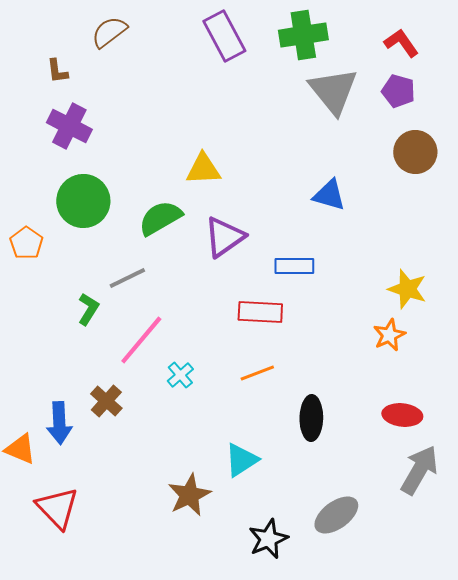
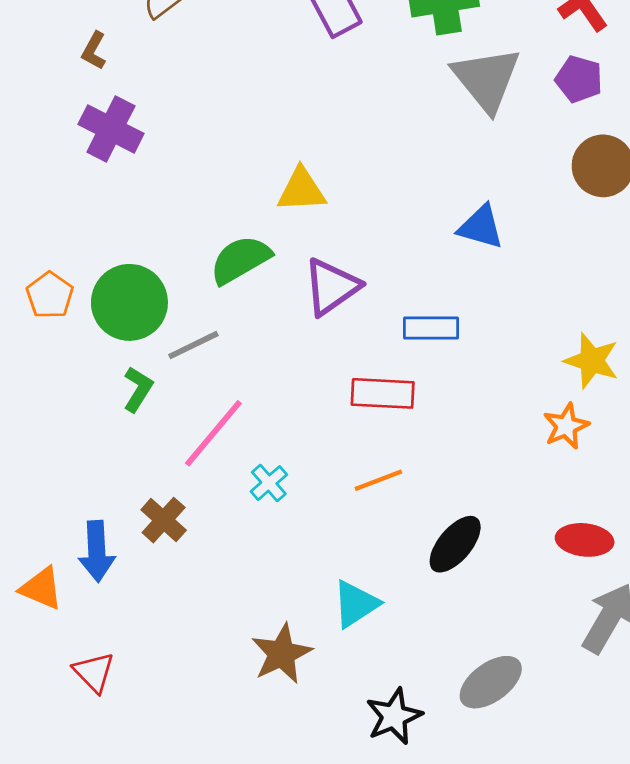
brown L-shape: (57, 71) -> (94, 51), turned 36
green circle: (83, 201) -> (129, 302), moved
black ellipse: (311, 418) -> (455, 544), turned 39
red triangle: (57, 508) -> (94, 672), size x0.7

